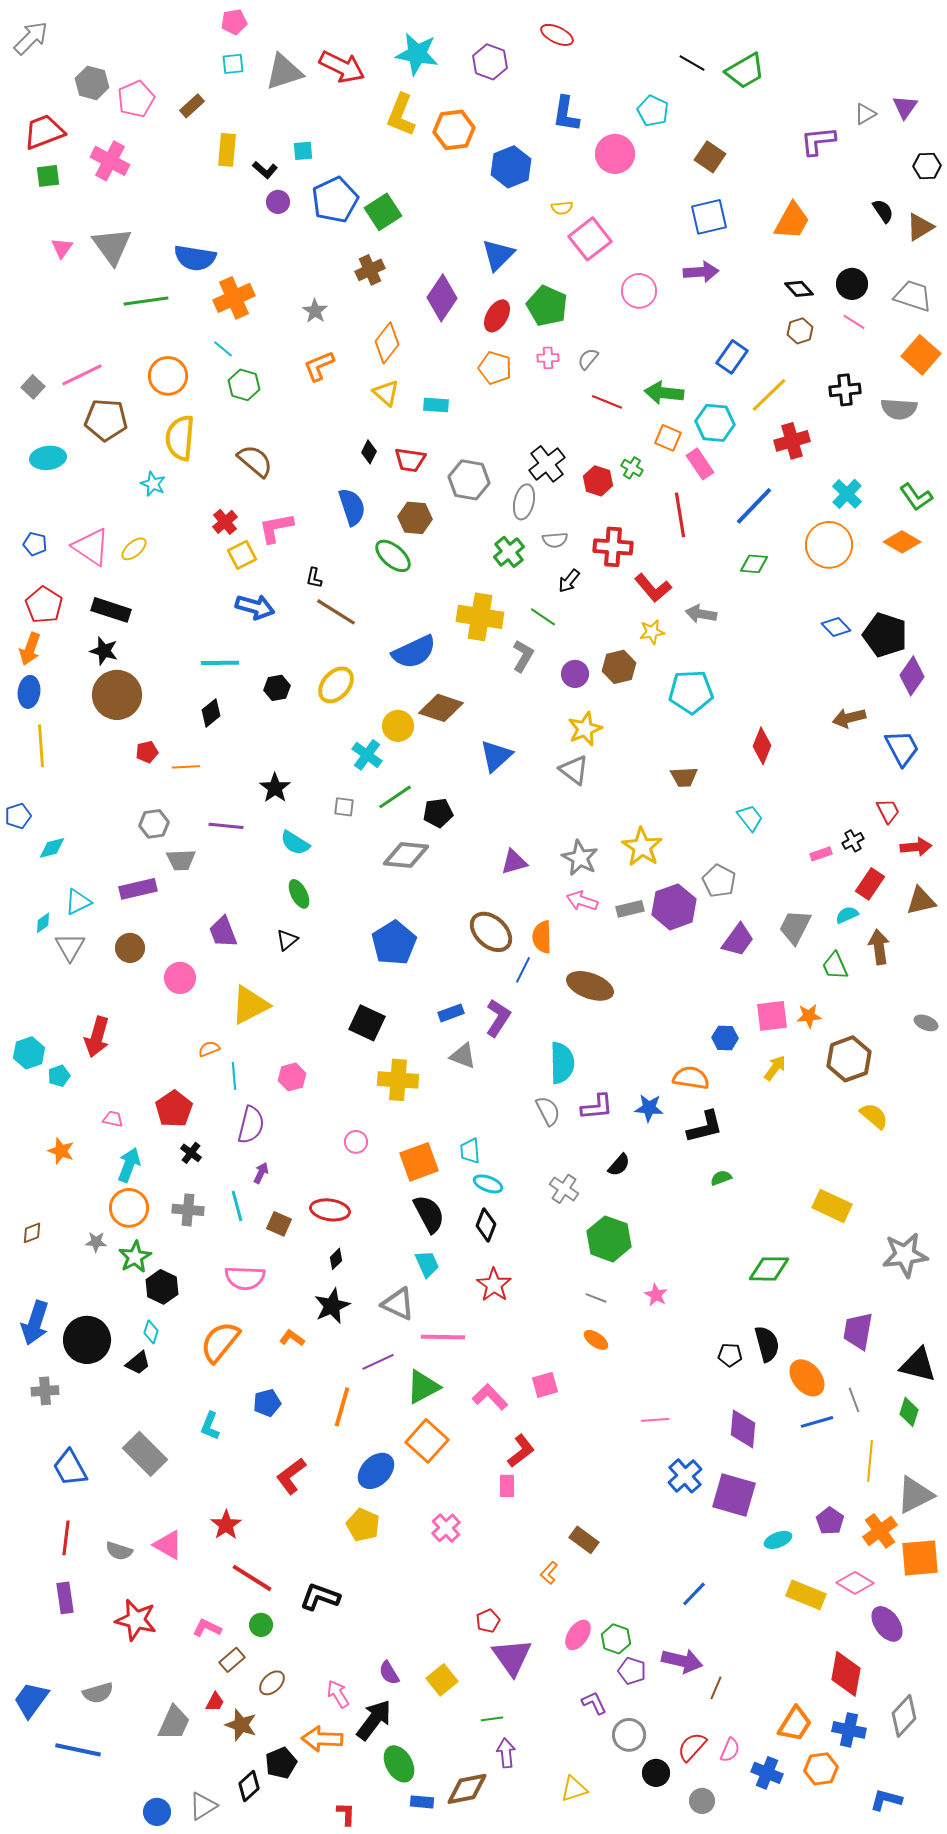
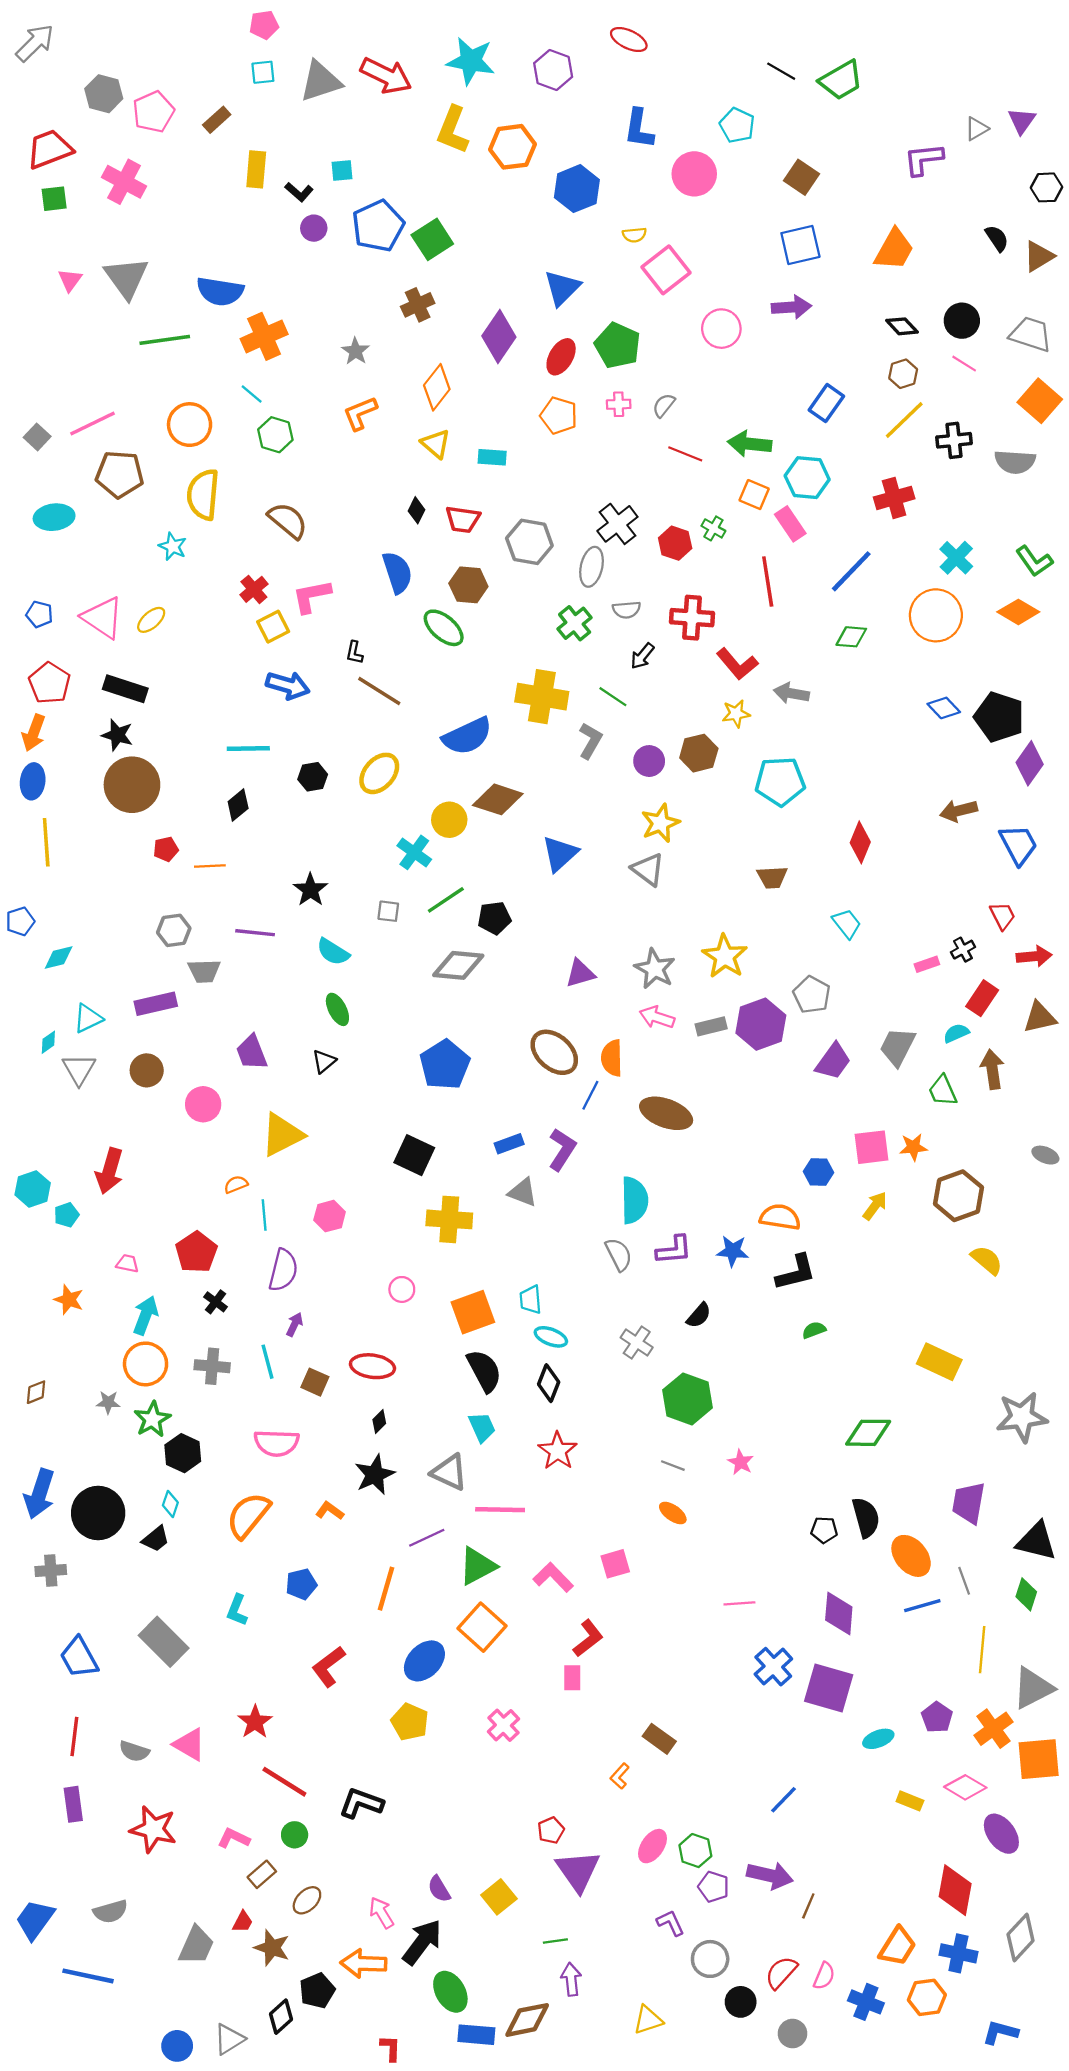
yellow line: (769, 395) -> (904, 420), moved
yellow rectangle: (806, 1595) -> (910, 1801), size x0.6
blue rectangle: (422, 1802) -> (476, 2035), size x1.4

